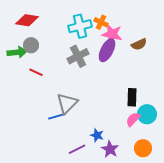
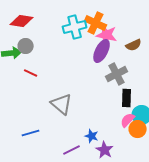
orange cross: (101, 22) -> (96, 23), size x1.5
gray cross: (78, 56) -> (117, 74), moved
gray triangle: (67, 103) -> (62, 104), turned -35
blue line: (57, 116) -> (31, 133), moved
orange circle: (143, 148) -> (138, 129), moved

